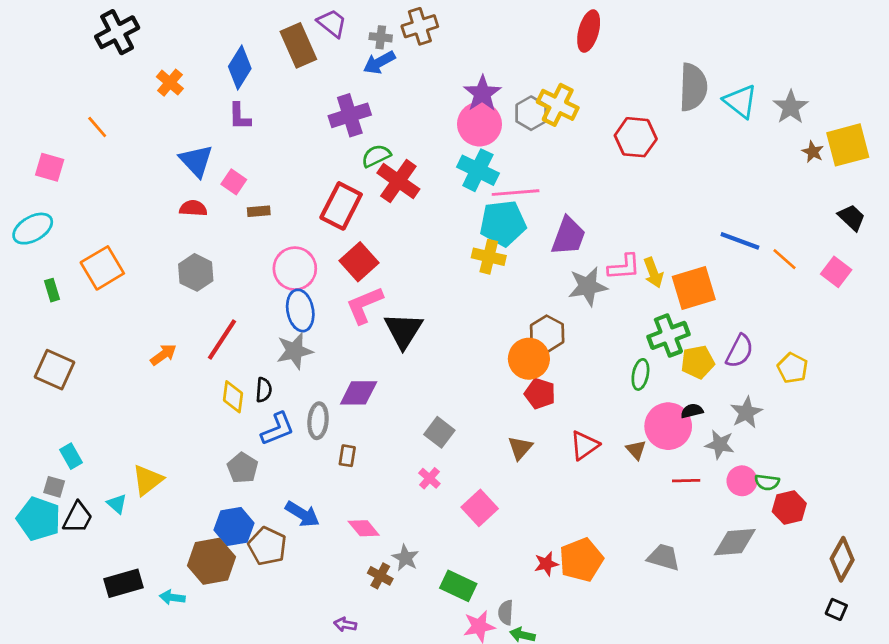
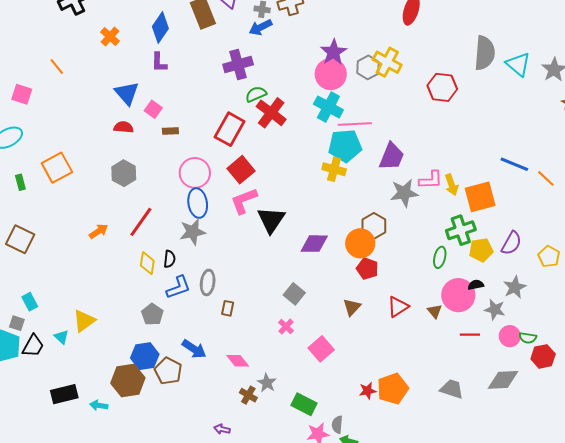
purple diamond: (359, 393) -> (314, 244), moved

